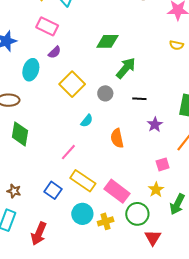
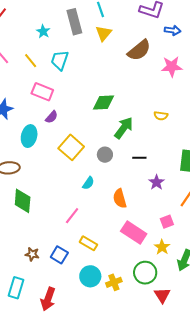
yellow semicircle: (176, 45) -> (161, 116), moved
yellow rectangle: (83, 181) -> (88, 243), size x0.7
brown star: (14, 191) -> (32, 254), moved
pink rectangle: (117, 191) -> (134, 232), moved

